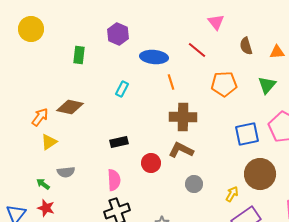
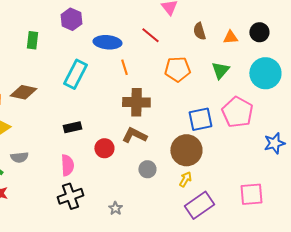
cyan rectangle: (122, 89) -> (75, 74), size x1.8
brown circle: (260, 174) -> (186, 150), moved

